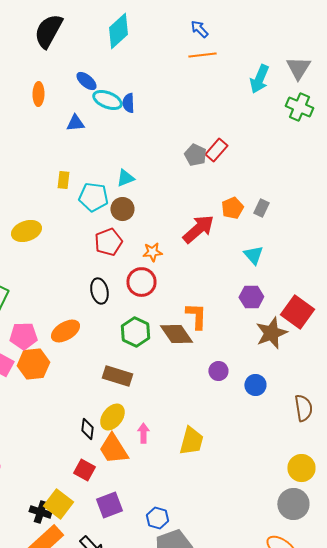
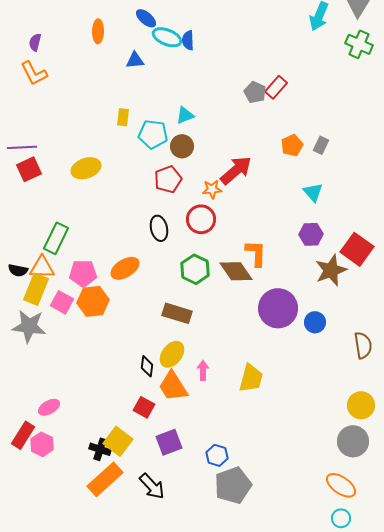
red arrow: (198, 229) -> (236, 170), moved
purple circle: (218, 371) -> (278, 308), size x2.0

